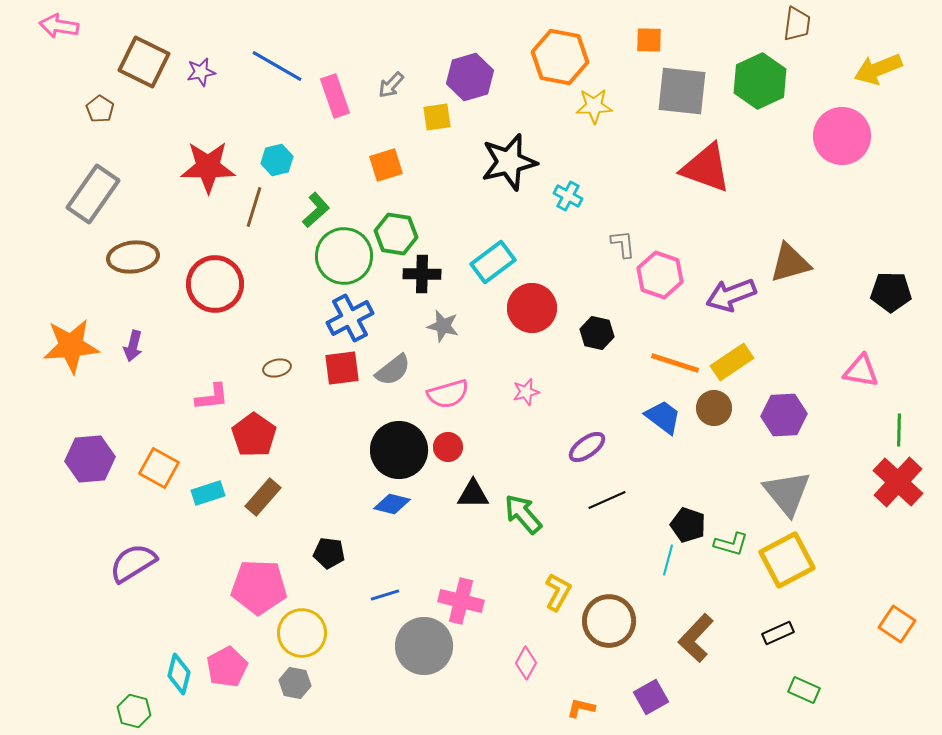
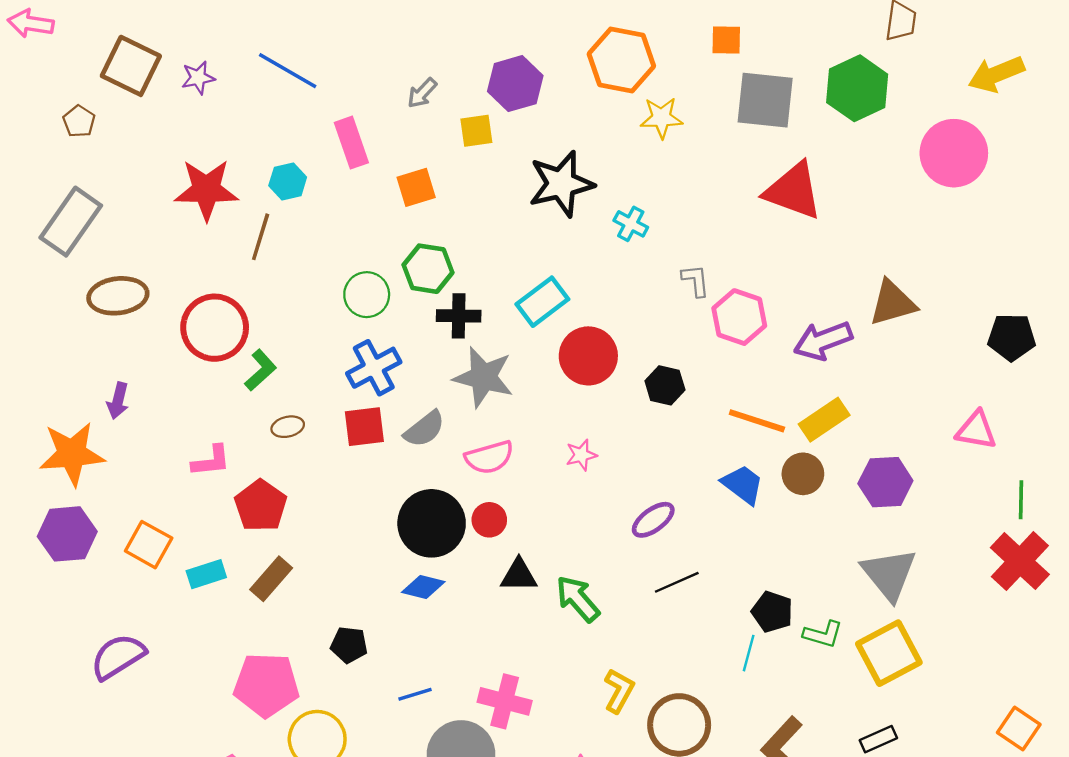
pink rectangle: (335, 96) -> (351, 143), moved
green L-shape: (316, 210) -> (261, 370), moved
green circle: (344, 256) -> (367, 295), size x0.7
gray star: (443, 326) -> (483, 377), size x1.6
orange star: (71, 346) -> (72, 454), moved

